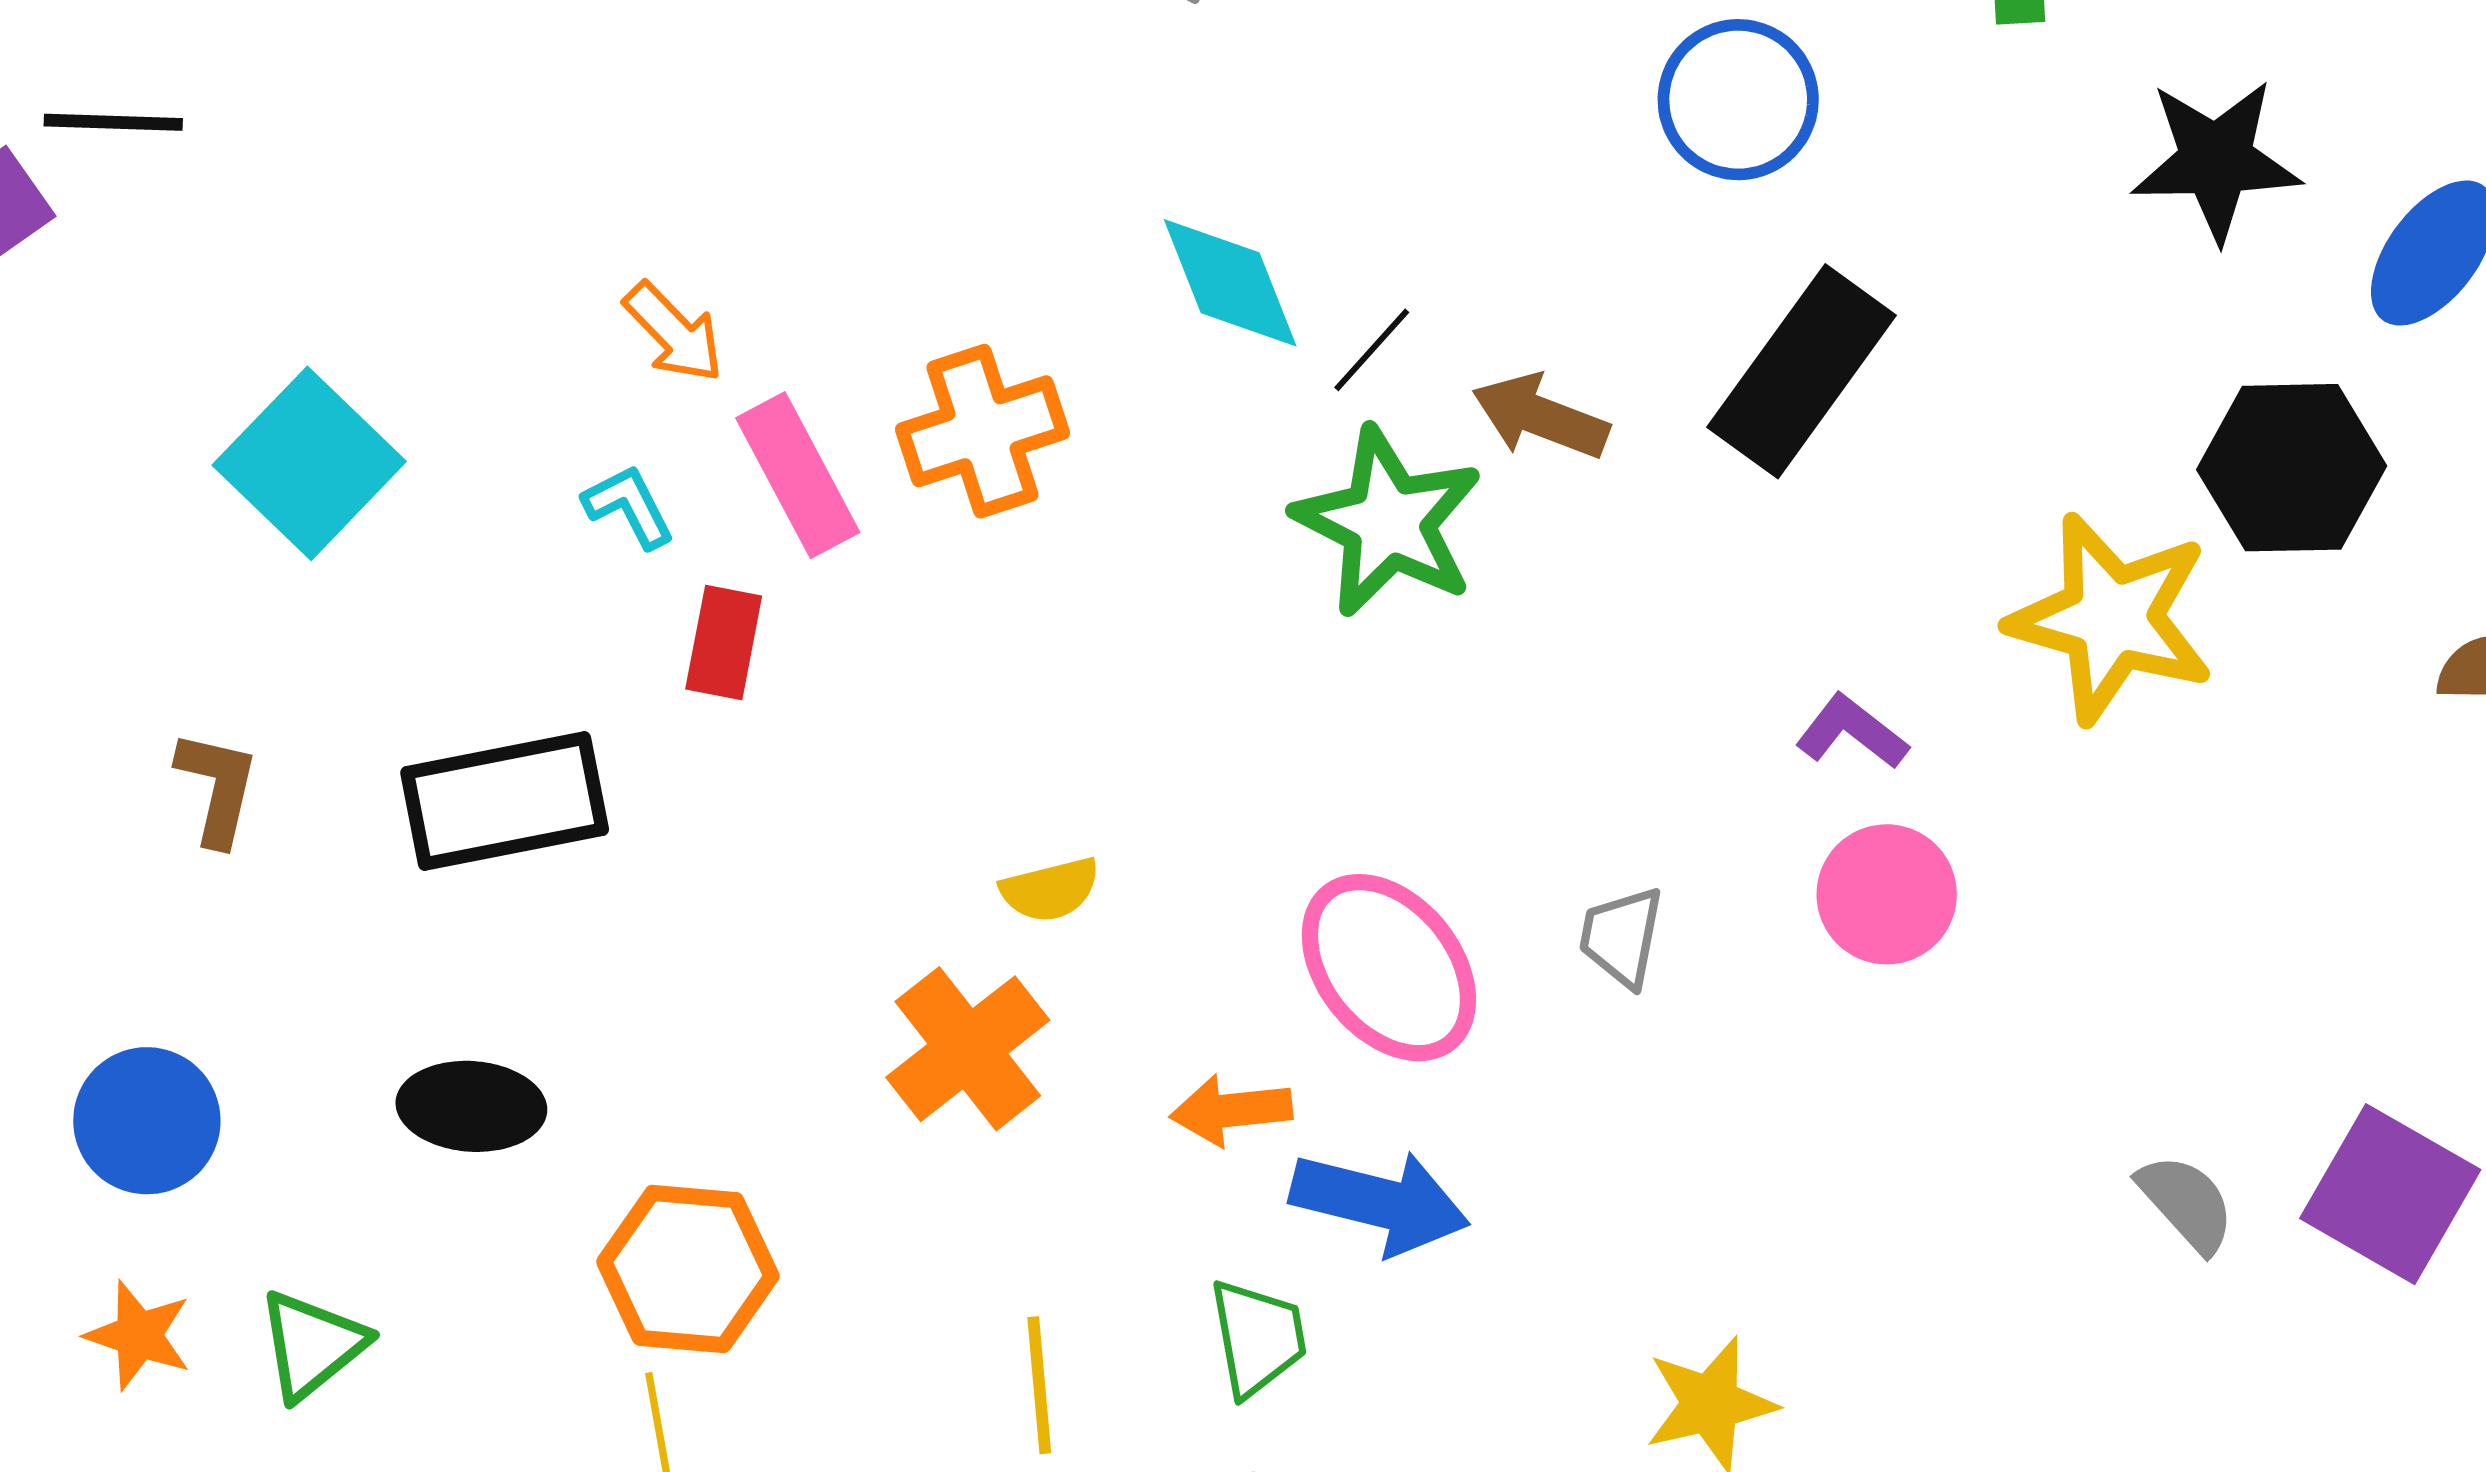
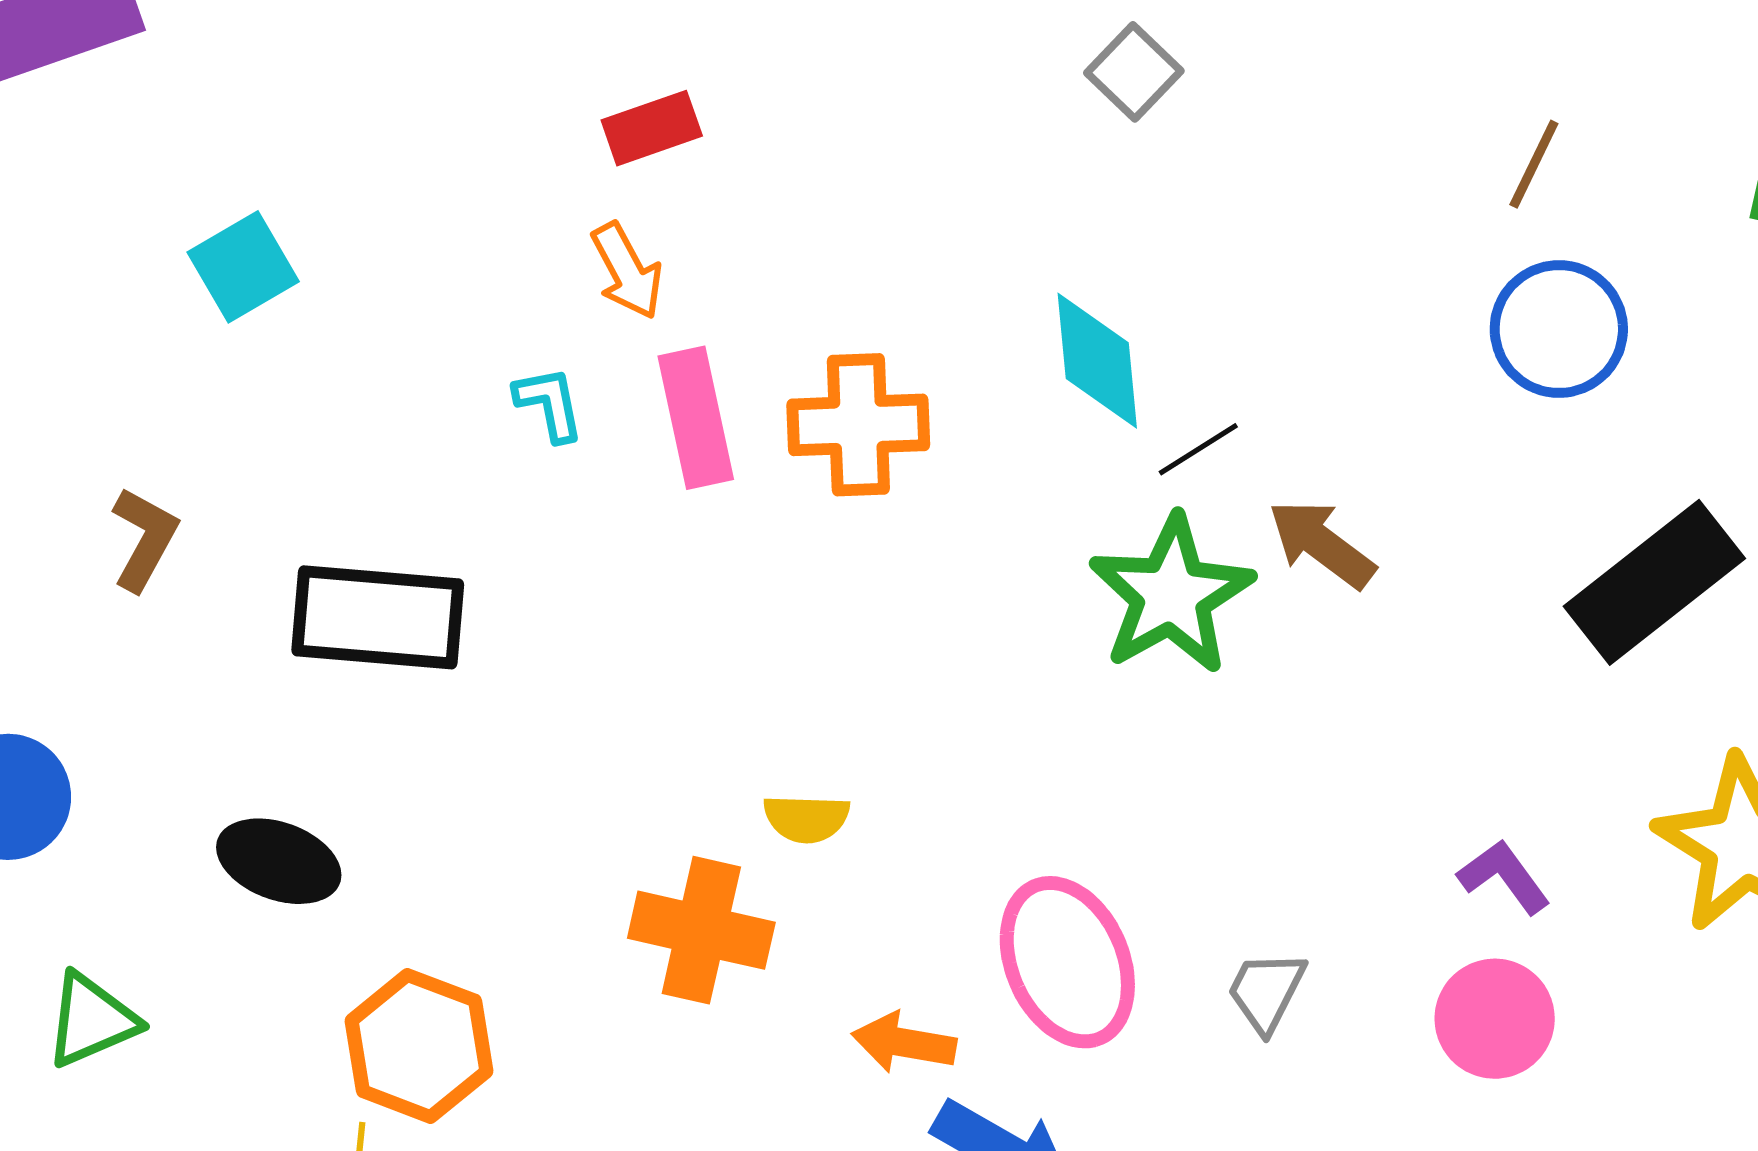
black rectangle: (1802, 371) -> (1654, 582), moved
cyan square: (309, 463) -> (243, 267), moved, size x0.7
red rectangle: (724, 643) -> (652, 128), moved, turned 44
orange cross: (968, 1049) -> (701, 930), turned 35

